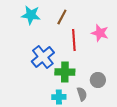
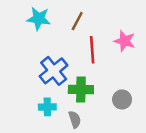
gray semicircle: (82, 94) -> (75, 119), moved
cyan cross: (59, 97) -> (47, 107), moved

